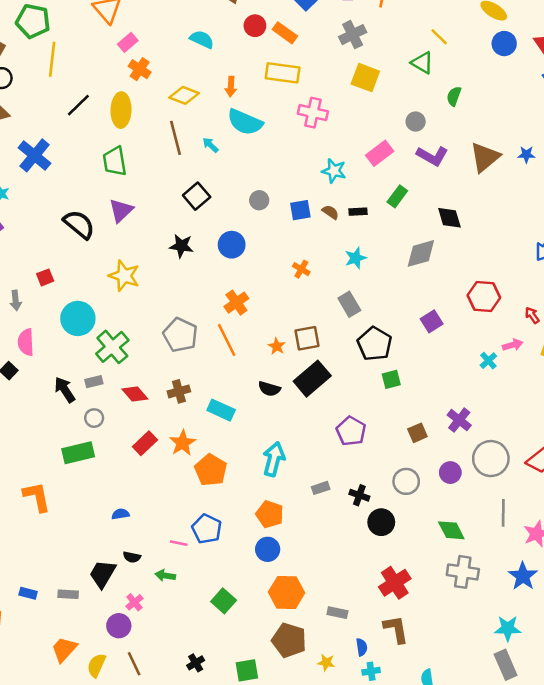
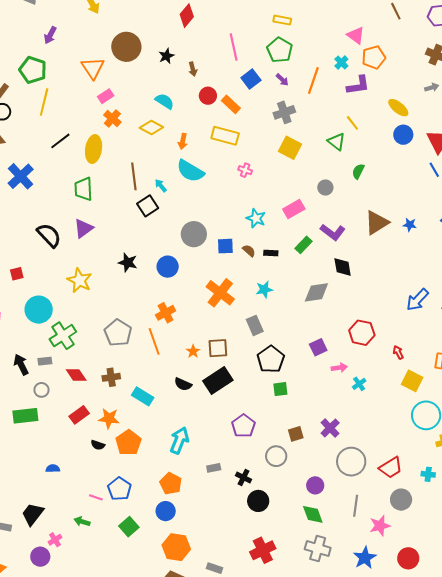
yellow diamond: (184, 95) -> (151, 128), moved
pink cross: (313, 113) -> (245, 170), size x0.6
purple L-shape: (432, 156) -> (333, 232), moved
black square: (197, 196) -> (148, 206), moved
gray circle: (259, 200) -> (194, 234), size x1.6
orange cross: (301, 269) -> (220, 293), size x2.0
pink arrow: (513, 345) -> (339, 368), moved
orange star: (183, 443) -> (109, 418), turned 30
purple circle: (450, 473) -> (315, 485), moved
gray circle: (406, 481) -> (276, 456), moved
black semicircle: (132, 557) -> (98, 445), moved
green square: (224, 601) -> (129, 527), moved

